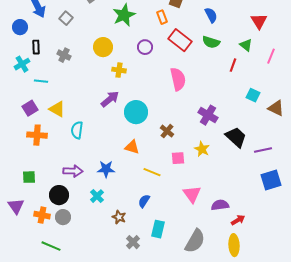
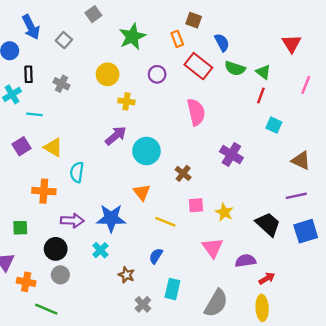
blue semicircle: (211, 15) -> (222, 42), moved
green triangle: (246, 45) -> (263, 72), moved
cyan square: (253, 95) -> (274, 125), moved
brown triangle: (276, 108) -> (301, 160), moved
orange cross: (37, 135) -> (44, 191), moved
black trapezoid: (236, 137) -> (268, 224), moved
orange triangle: (132, 147) -> (142, 192), turned 35
yellow star: (202, 149) -> (224, 212), moved
blue star: (106, 169) -> (111, 218), size x1.4
orange cross: (42, 215) -> (26, 282), moved

